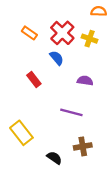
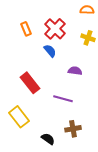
orange rectangle: (29, 33) -> (26, 29), turned 32
yellow cross: (90, 39) -> (88, 38), moved
red rectangle: (34, 79) -> (30, 83), moved, size x1.5

